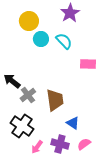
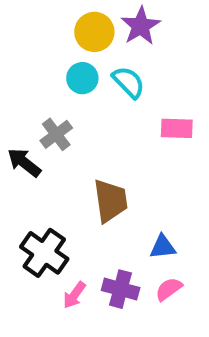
yellow circle: (29, 21) -> (94, 32), moved
gray cross: (28, 95) -> (56, 134), moved
blue triangle: (73, 123) -> (163, 247), moved, turned -40

